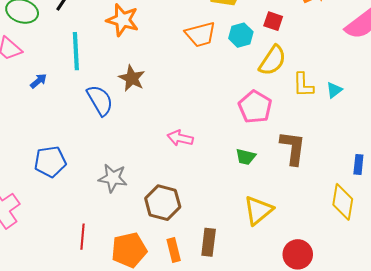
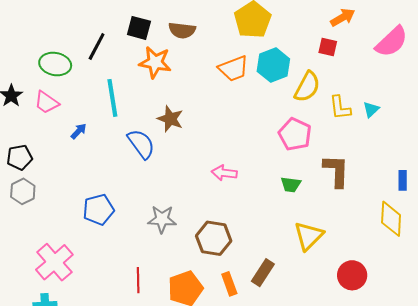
red square: (273, 21) -> (328, 47), moved
cyan hexagon: (241, 35) -> (273, 65), size x1.4
brown rectangle: (209, 242) -> (263, 273), turned 32

